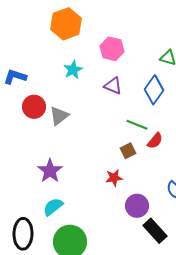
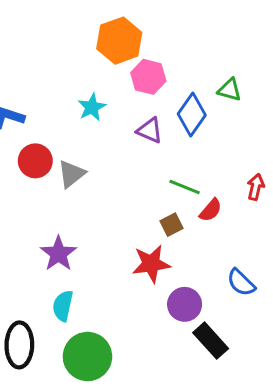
orange hexagon: (66, 24) -> (119, 41), moved
blue diamond: (154, 90) -> (192, 114), moved
red star: (114, 178) -> (151, 264), size x1.5
cyan semicircle: (53, 207) -> (63, 306), turned -40

